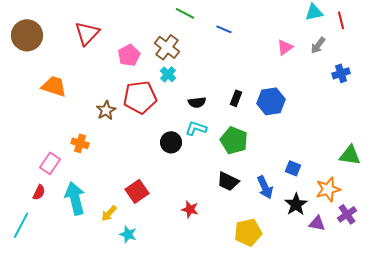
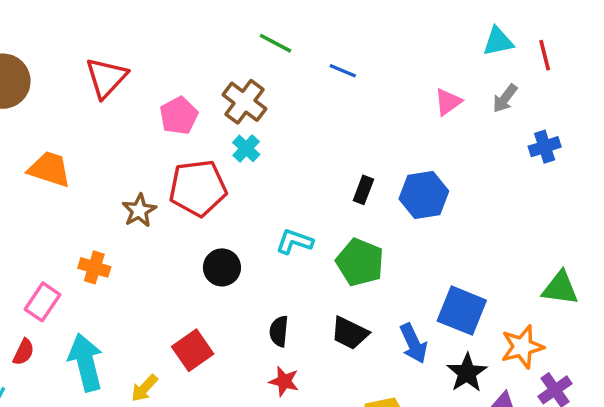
black semicircle: (197, 102) -> (279, 331), moved, turned 102
black circle: (171, 142) -> (222, 267), moved
blue square: (293, 168) -> (462, 311), size x1.8

